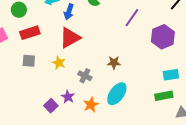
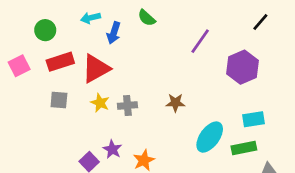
red triangle: (70, 38) -> (96, 69), moved
gray cross: (85, 76) -> (127, 106), moved, turned -32
cyan ellipse: (117, 94) -> (210, 137), moved

